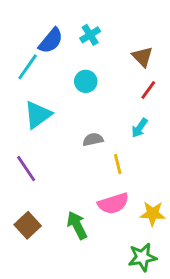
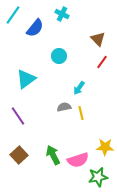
cyan cross: (90, 35) -> (62, 14), moved, turned -32
cyan line: (28, 67) -> (13, 15), moved
cyan arrow: (140, 128) -> (79, 88), moved
gray semicircle: (93, 140) -> (64, 107), moved
pink semicircle: (113, 203) -> (78, 160), moved

